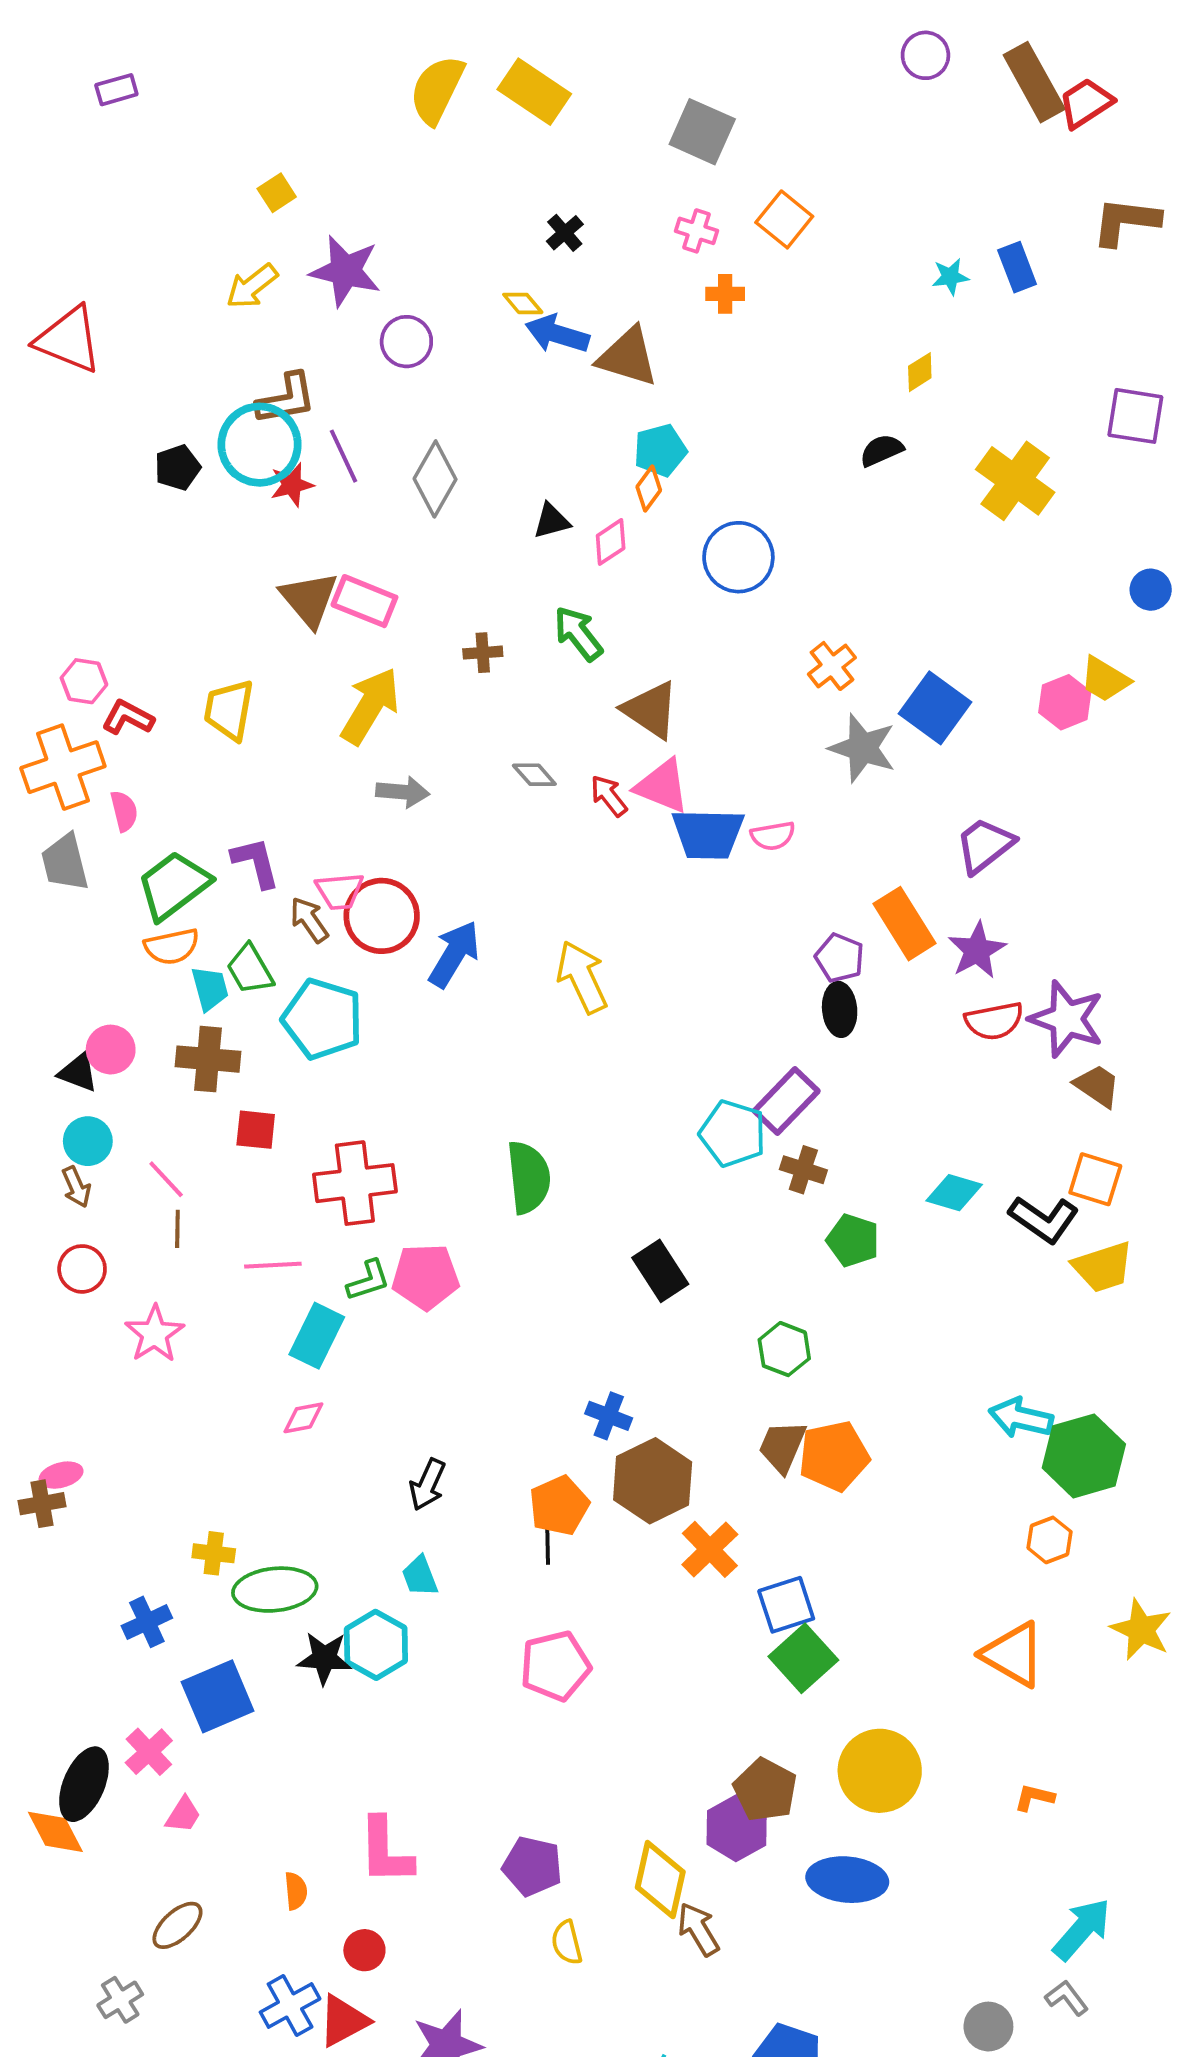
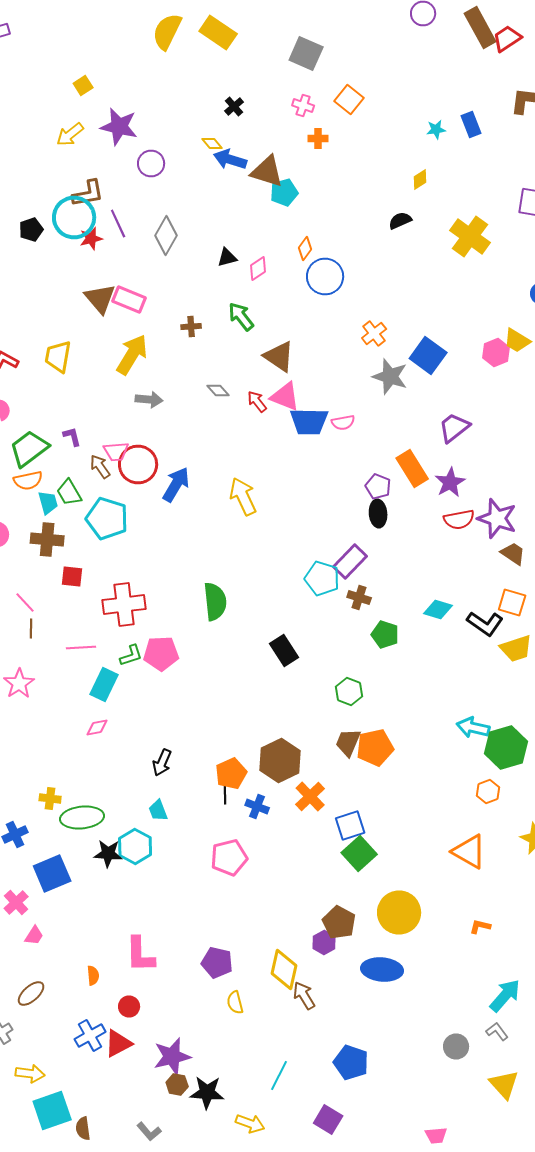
cyan pentagon: (660, 450) -> (284, 192), moved
orange diamond: (649, 488) -> (305, 248), moved
purple L-shape: (256, 863) -> (72, 436), size x0.7
blue cross: (609, 1416) -> (257, 806), moved
purple hexagon: (737, 1828) -> (324, 942), size x0.7

